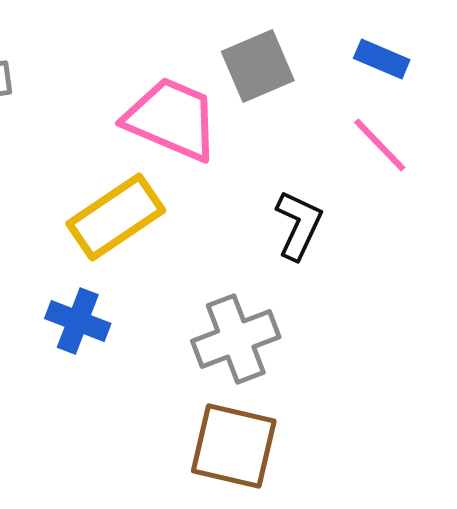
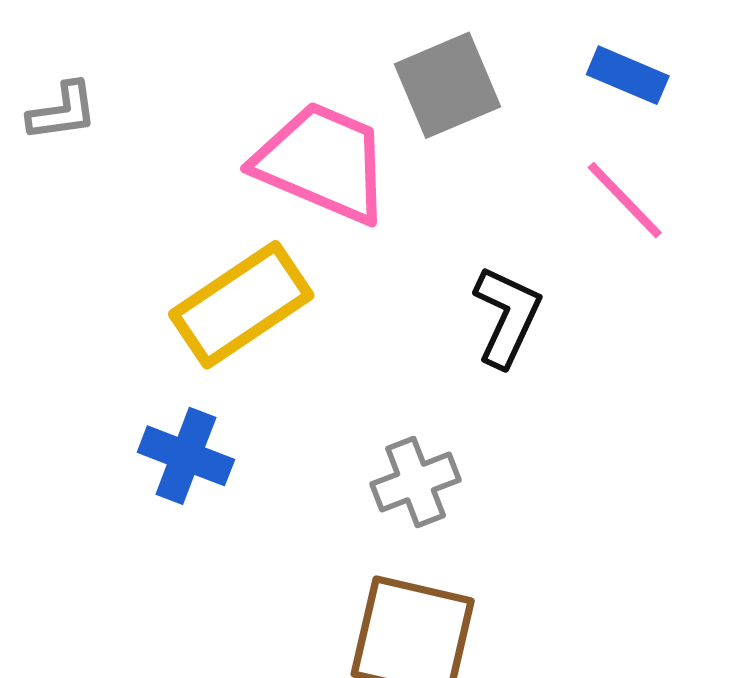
gray cross: (236, 339) -> (416, 482), size x0.7

